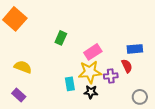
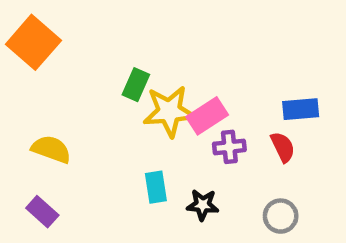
yellow star: (90, 72) -> (169, 111), moved
purple cross: (111, 76) -> (229, 147), moved
gray circle: (140, 97) -> (281, 216), moved

